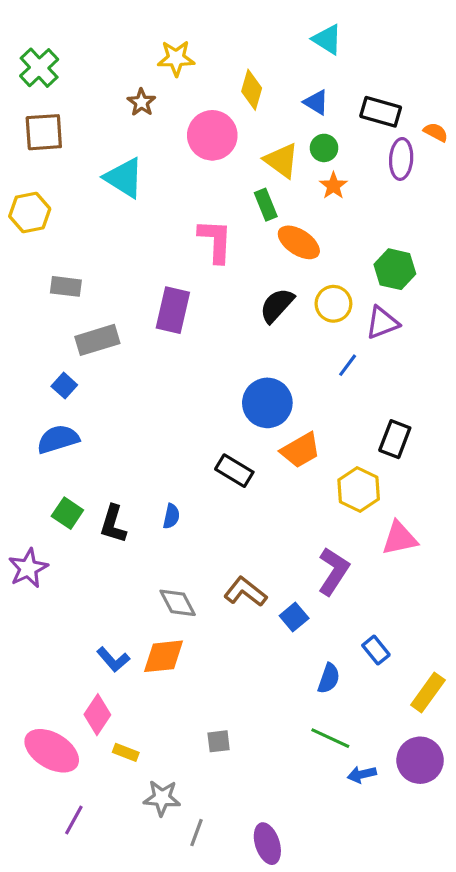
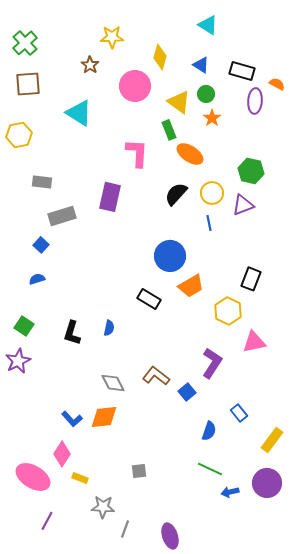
blue line: (348, 365) -> (209, 223), moved, turned -49
blue semicircle: (58, 439) -> (37, 279), size x0.6
green square: (67, 513) -> (24, 326), moved

